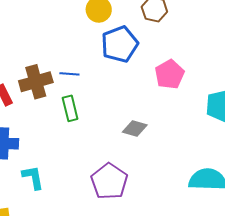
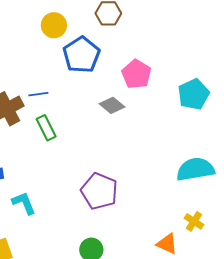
gray diamond: (135, 129) -> (112, 105), moved, turned 35

